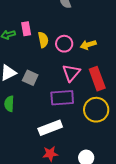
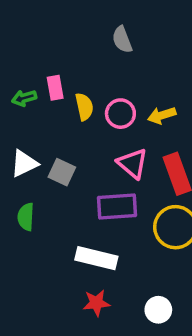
pink triangle: (71, 73) -> (132, 163), turned -30
white rectangle: (50, 128) -> (96, 258), turned 35

